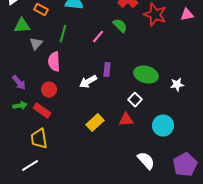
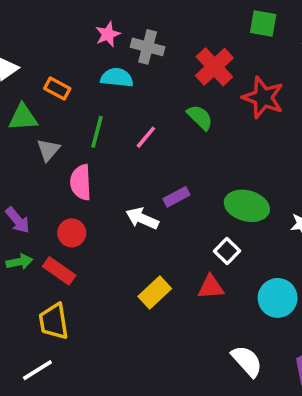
pink line: (98, 37) -> (146, 137), moved
purple rectangle: (107, 70) -> (176, 197), turned 56
white arrow: (88, 82) -> (142, 218), turned 54

